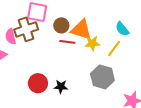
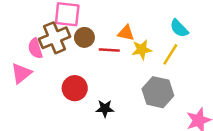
brown circle: (61, 25) -> (84, 37), moved
orange triangle: (81, 30) -> (126, 33), size x0.6
red circle: (38, 83) -> (75, 88), moved

